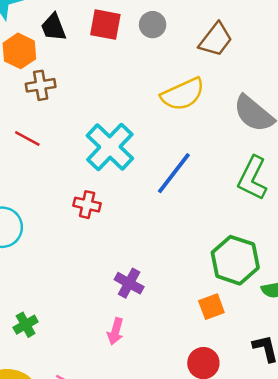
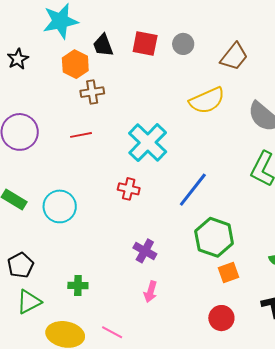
red line: (27, 138) -> (81, 135), turned -40
blue line: (174, 173) -> (193, 190), moved
green hexagon: (235, 260) -> (214, 237), moved
purple cross: (129, 283) -> (145, 251), moved
green cross: (26, 325) -> (78, 285), turned 30

